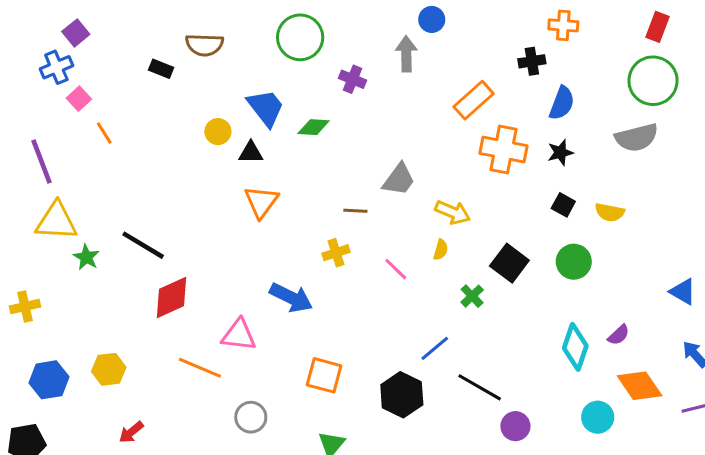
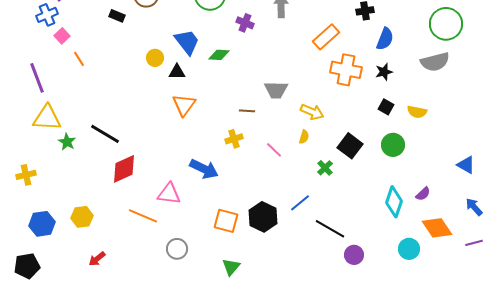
gray trapezoid: (399, 179) -> (276, 90), turned 55
black hexagon: (402, 395) -> (263, 217), moved

